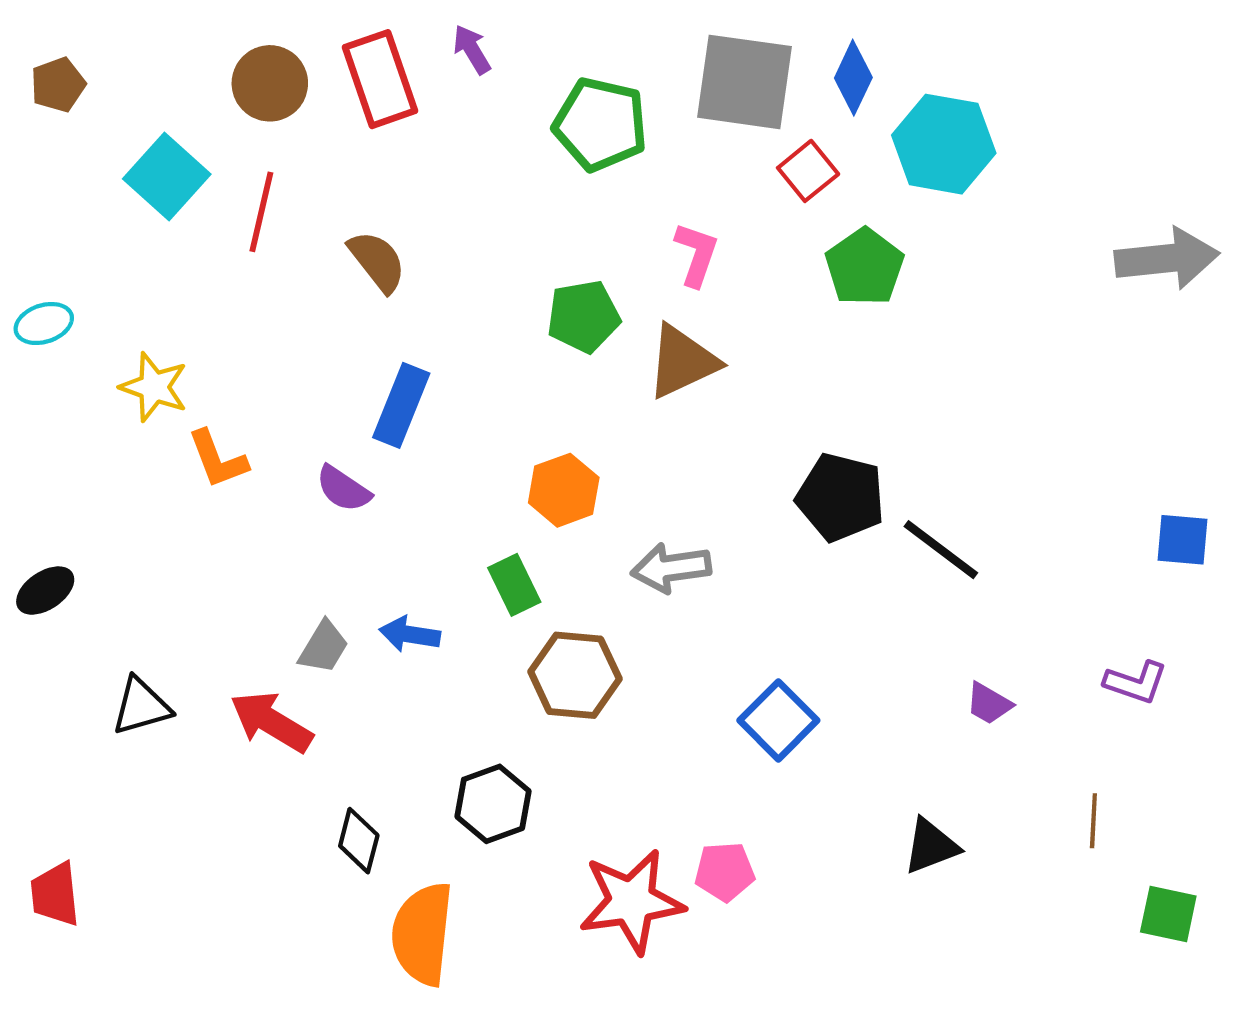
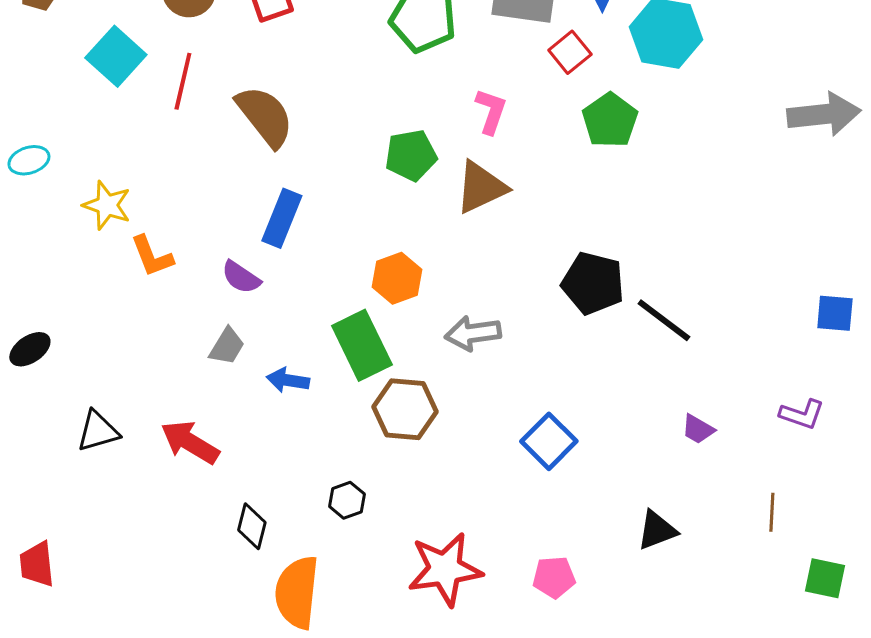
brown semicircle: (377, 261) -> (265, 116), size x1.4
green rectangle: (514, 585) -> (362, 345), size x1.6
gray trapezoid: (324, 647) -> (227, 346), moved
black hexagon: (493, 804) -> (347, 500), size x0.7
pink pentagon: (725, 872) -> (554, 577), moved

